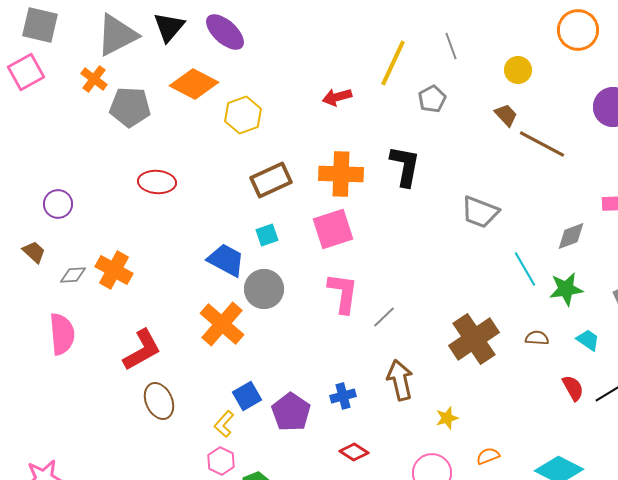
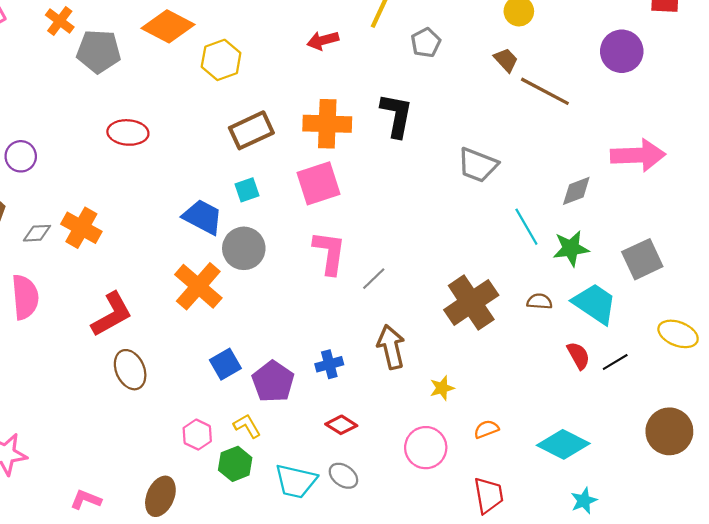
cyan trapezoid: (588, 340) -> (595, 304), size x1.8
yellow L-shape: (224, 424) -> (247, 426), moved, turned 108

